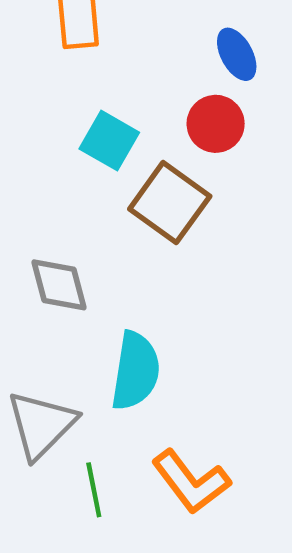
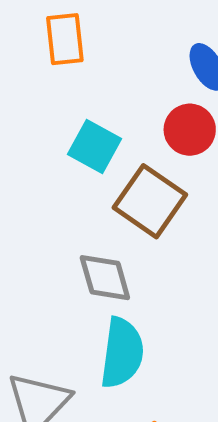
gray diamond: (59, 285) -> (105, 278), moved

